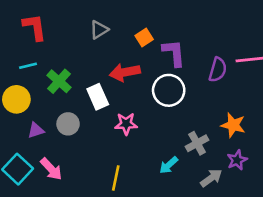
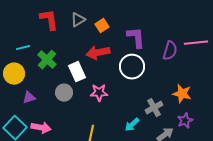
red L-shape: (34, 27) -> (49, 20), moved
orange square: (144, 37) -> (102, 26), moved
gray circle: (68, 124) -> (64, 93), moved
pink arrow: (51, 169) -> (41, 128), turned -36

